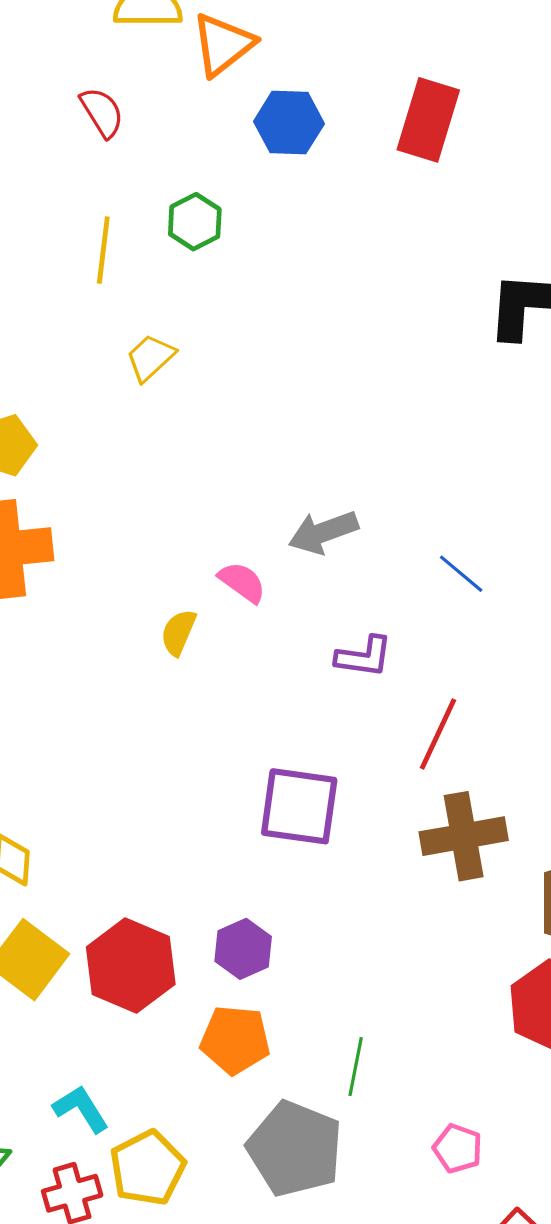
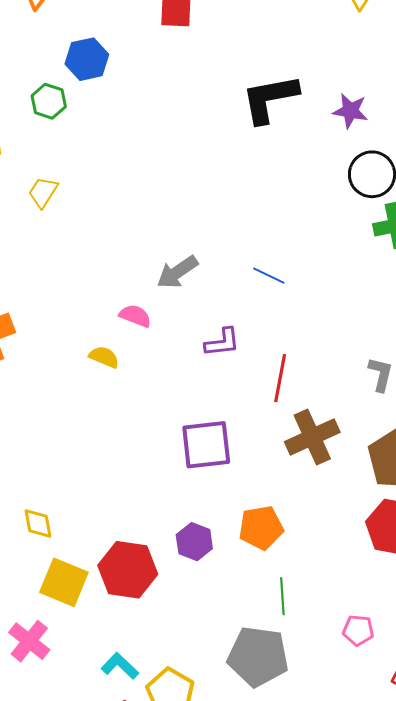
blue hexagon: (289, 123) -> (87, 59), moved
yellow semicircle: (178, 632) -> (104, 357), turned 104
orange pentagon: (235, 1040) -> (261, 528), moved

